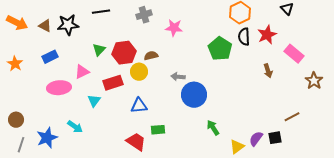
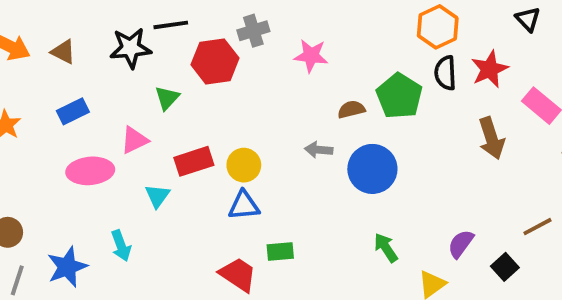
black star: (68, 25) -> (131, 48), moved
red hexagon: (124, 53) -> (215, 61), moved
brown semicircle: (151, 56) -> (351, 109), moved
brown arrow: (268, 71) -> (491, 138), size x1.5
yellow circle: (139, 72) -> (244, 165), moved
blue circle: (194, 95) -> (372, 169), moved
cyan arrow: (75, 127) -> (121, 246), turned 35
black square: (275, 138) -> (505, 267), turned -32
purple semicircle: (256, 139) -> (461, 244), moved

